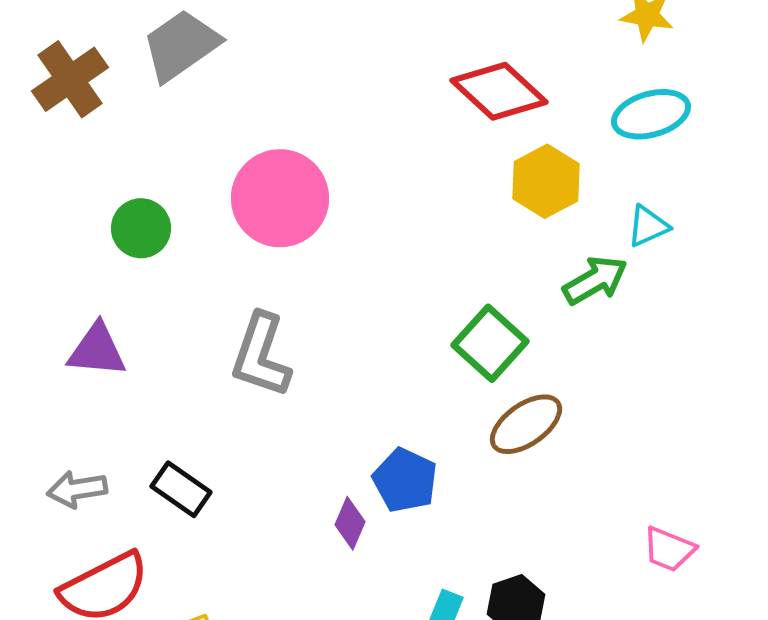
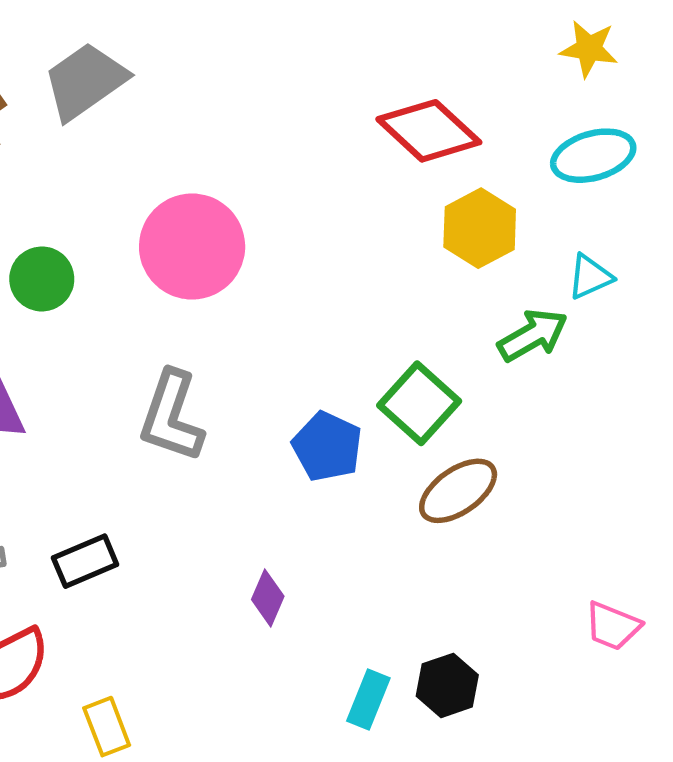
blue pentagon: (405, 480) -> (327, 447), moved
black rectangle: (181, 489) -> (85, 561), turned -58

